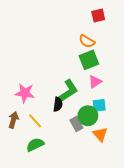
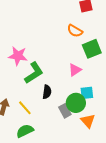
green square: (89, 60) -> (92, 49), moved
pink triangle: (95, 82) -> (75, 70), moved
green L-shape: (68, 91) -> (34, 73), moved
pink star: (25, 93) -> (18, 56), moved

